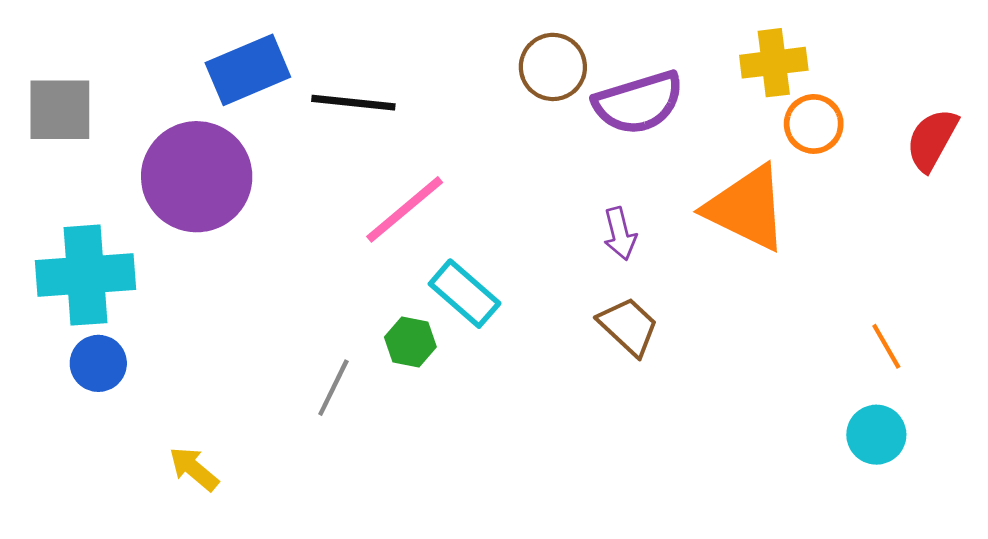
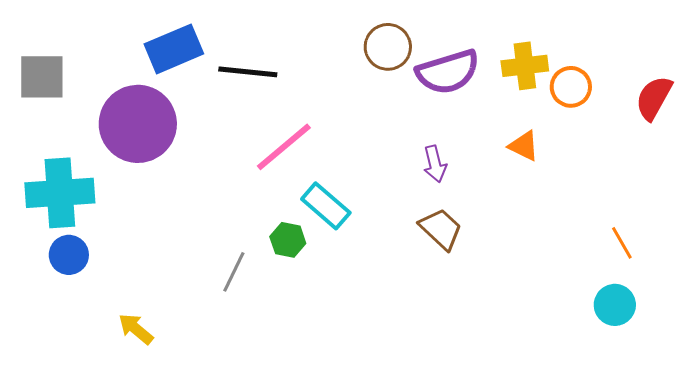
yellow cross: (774, 63) -> (525, 66), moved
orange triangle: (747, 208) -> (524, 146), size x0.5

